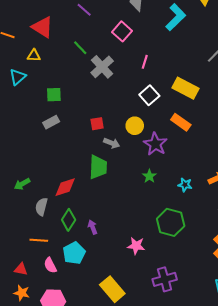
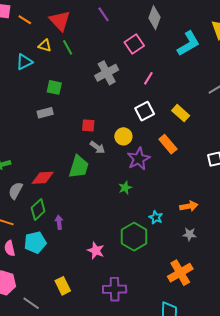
green line: (80, 48) -> (68, 47), moved
yellow rectangle: (185, 88) -> (181, 113), size x0.7
cyan star: (185, 185) -> (156, 217), moved
yellow rectangle: (112, 289) -> (63, 286), size x0.7

